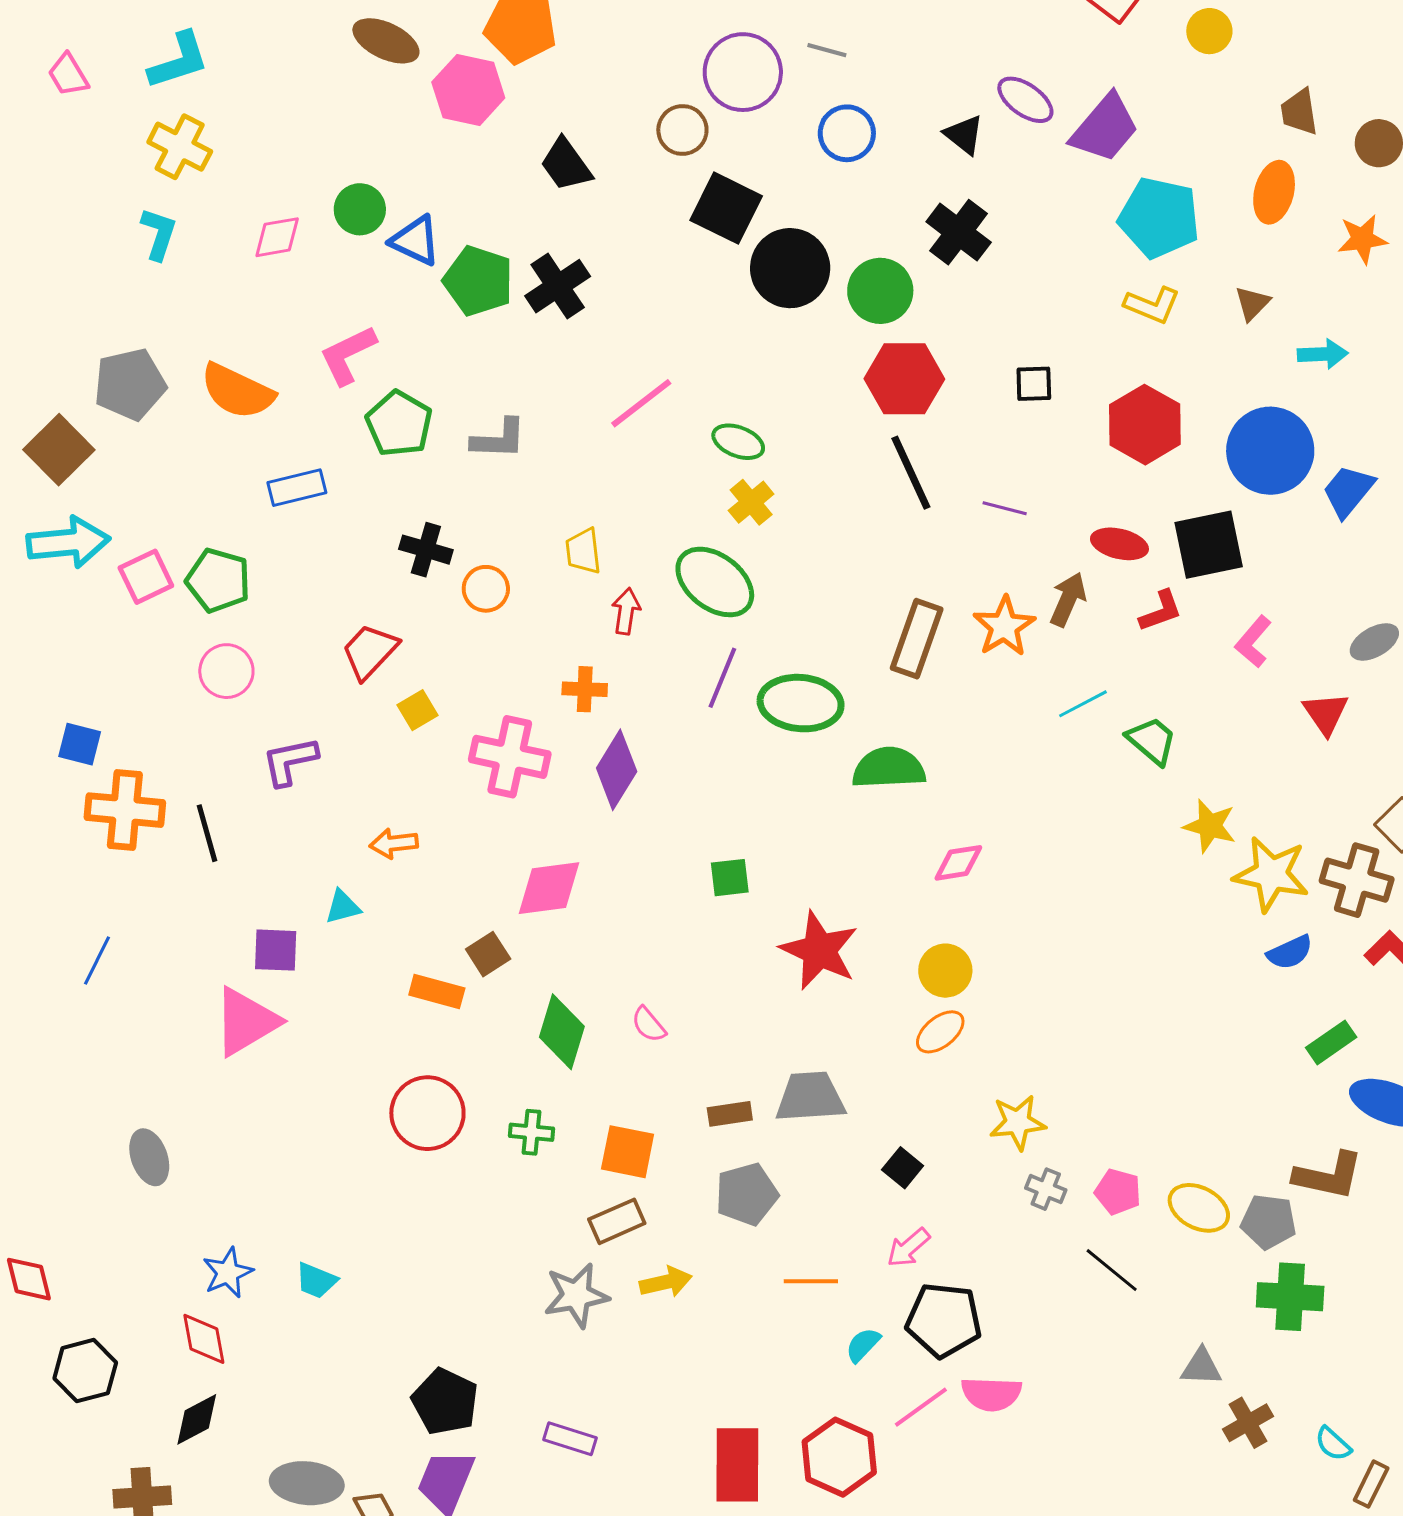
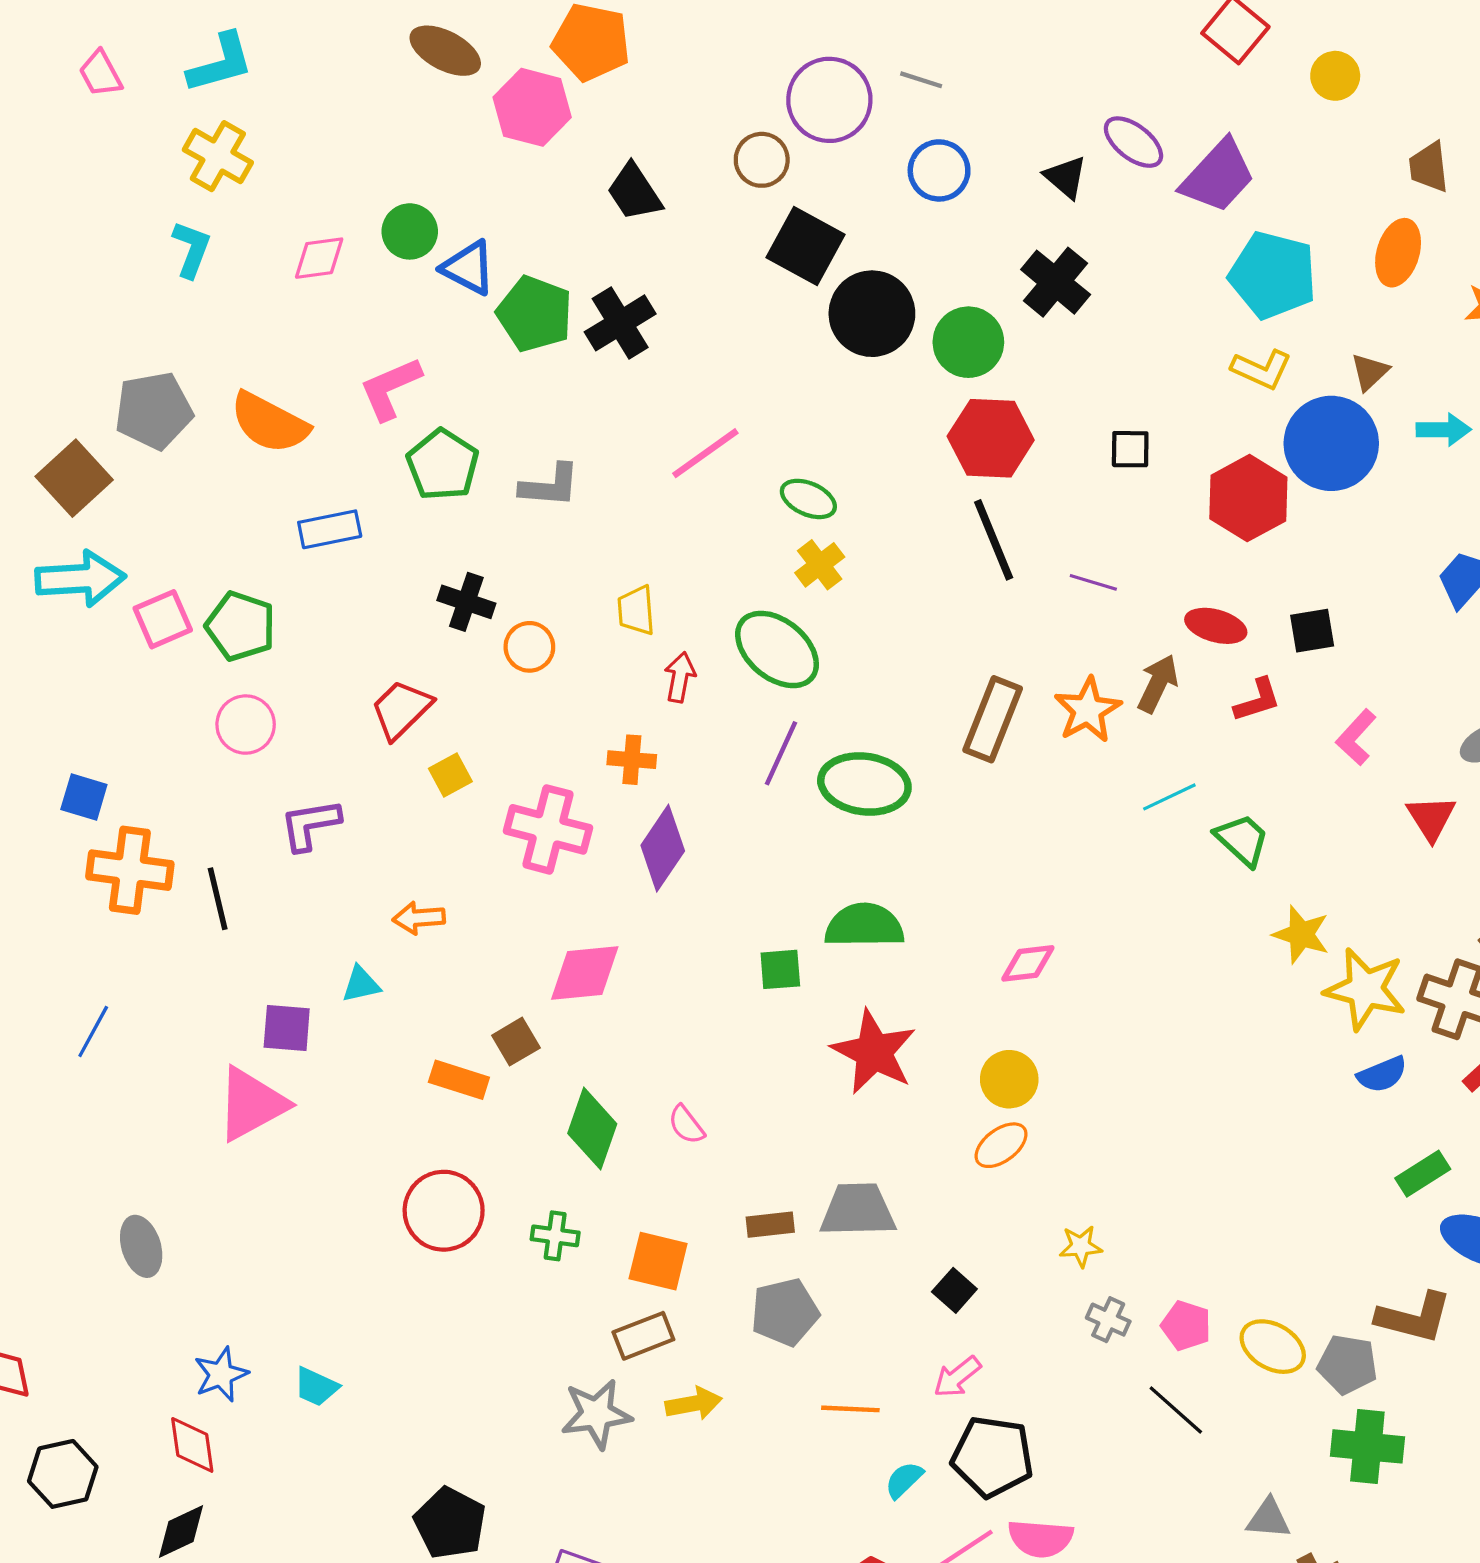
blue circle: (1270, 451) -> (1331, 443), moved
black square: (1209, 545) -> (1312, 631), size x0.6
green semicircle: (889, 768) -> (864, 926), moved
yellow star: (1018, 1122) -> (1081, 1246), size x0.7

